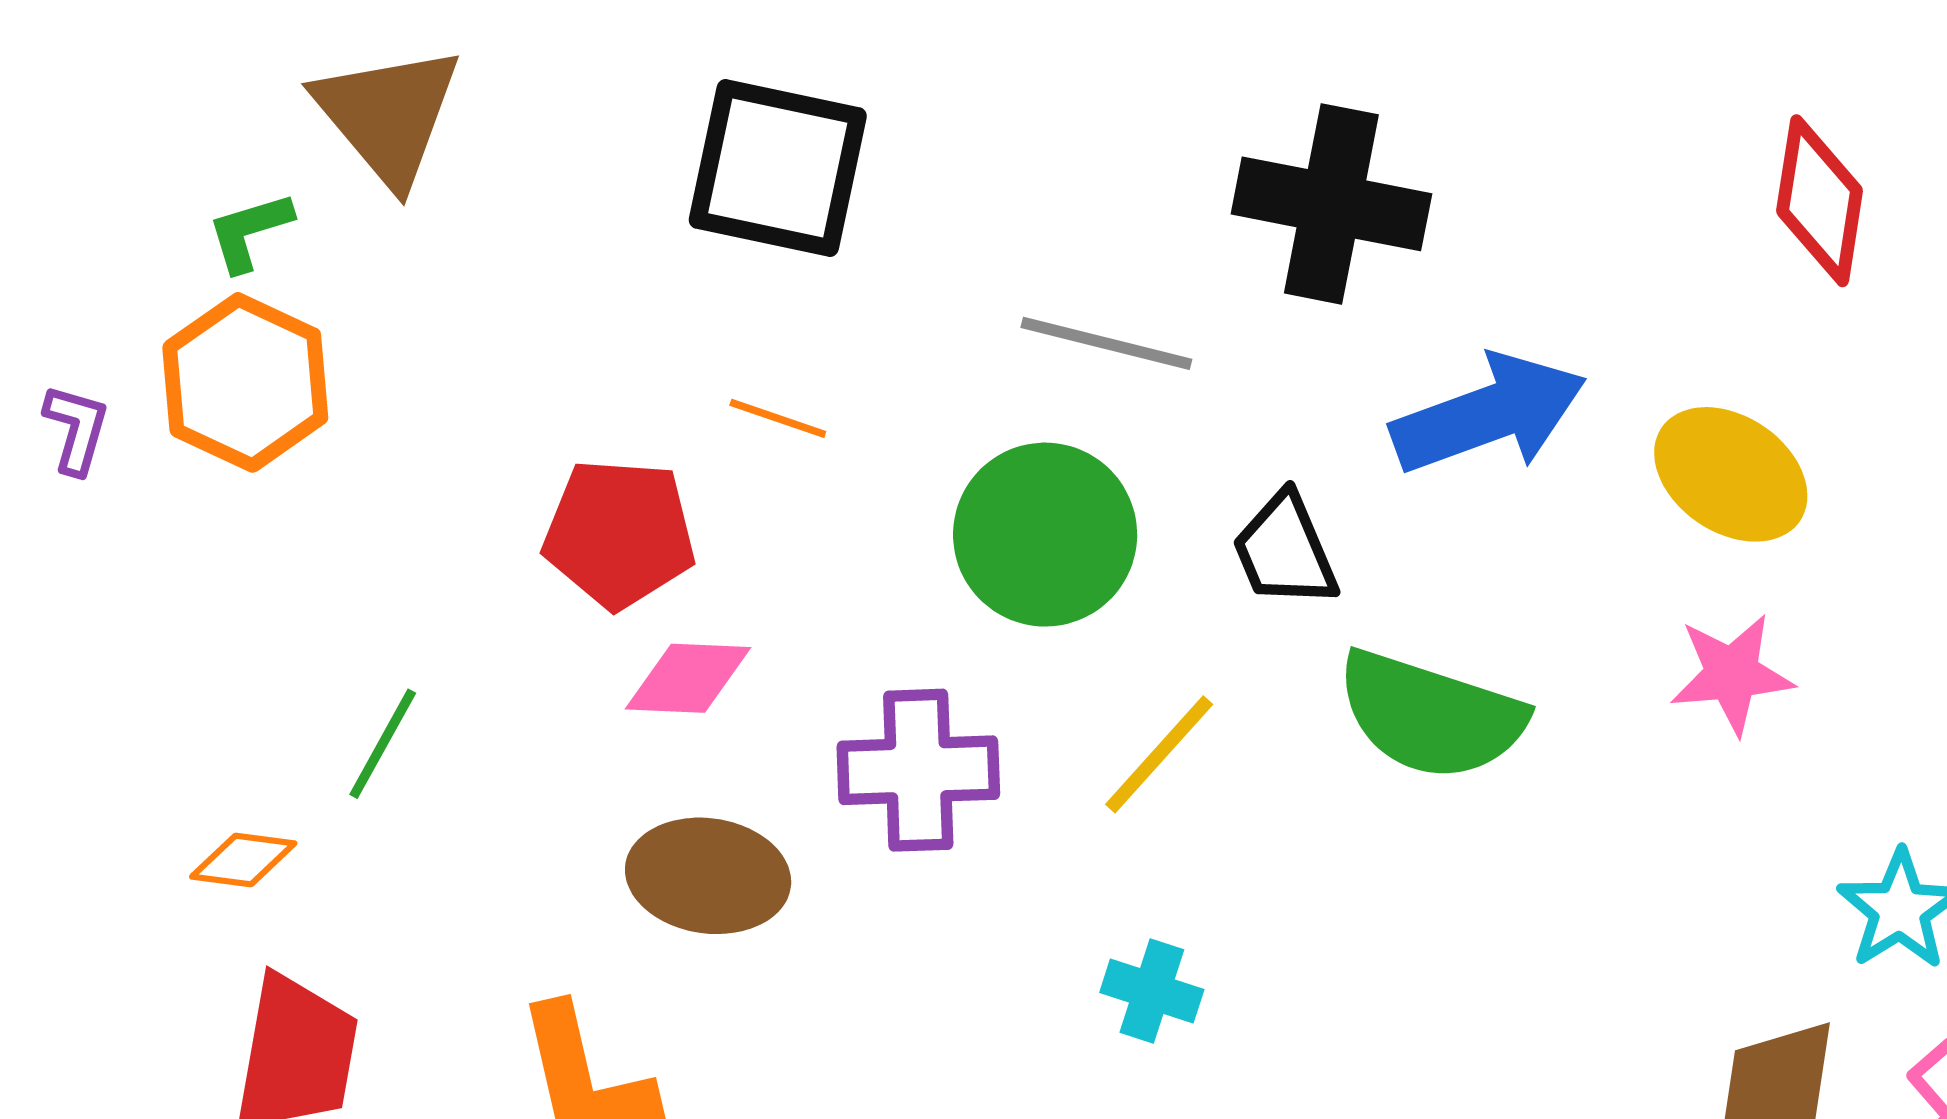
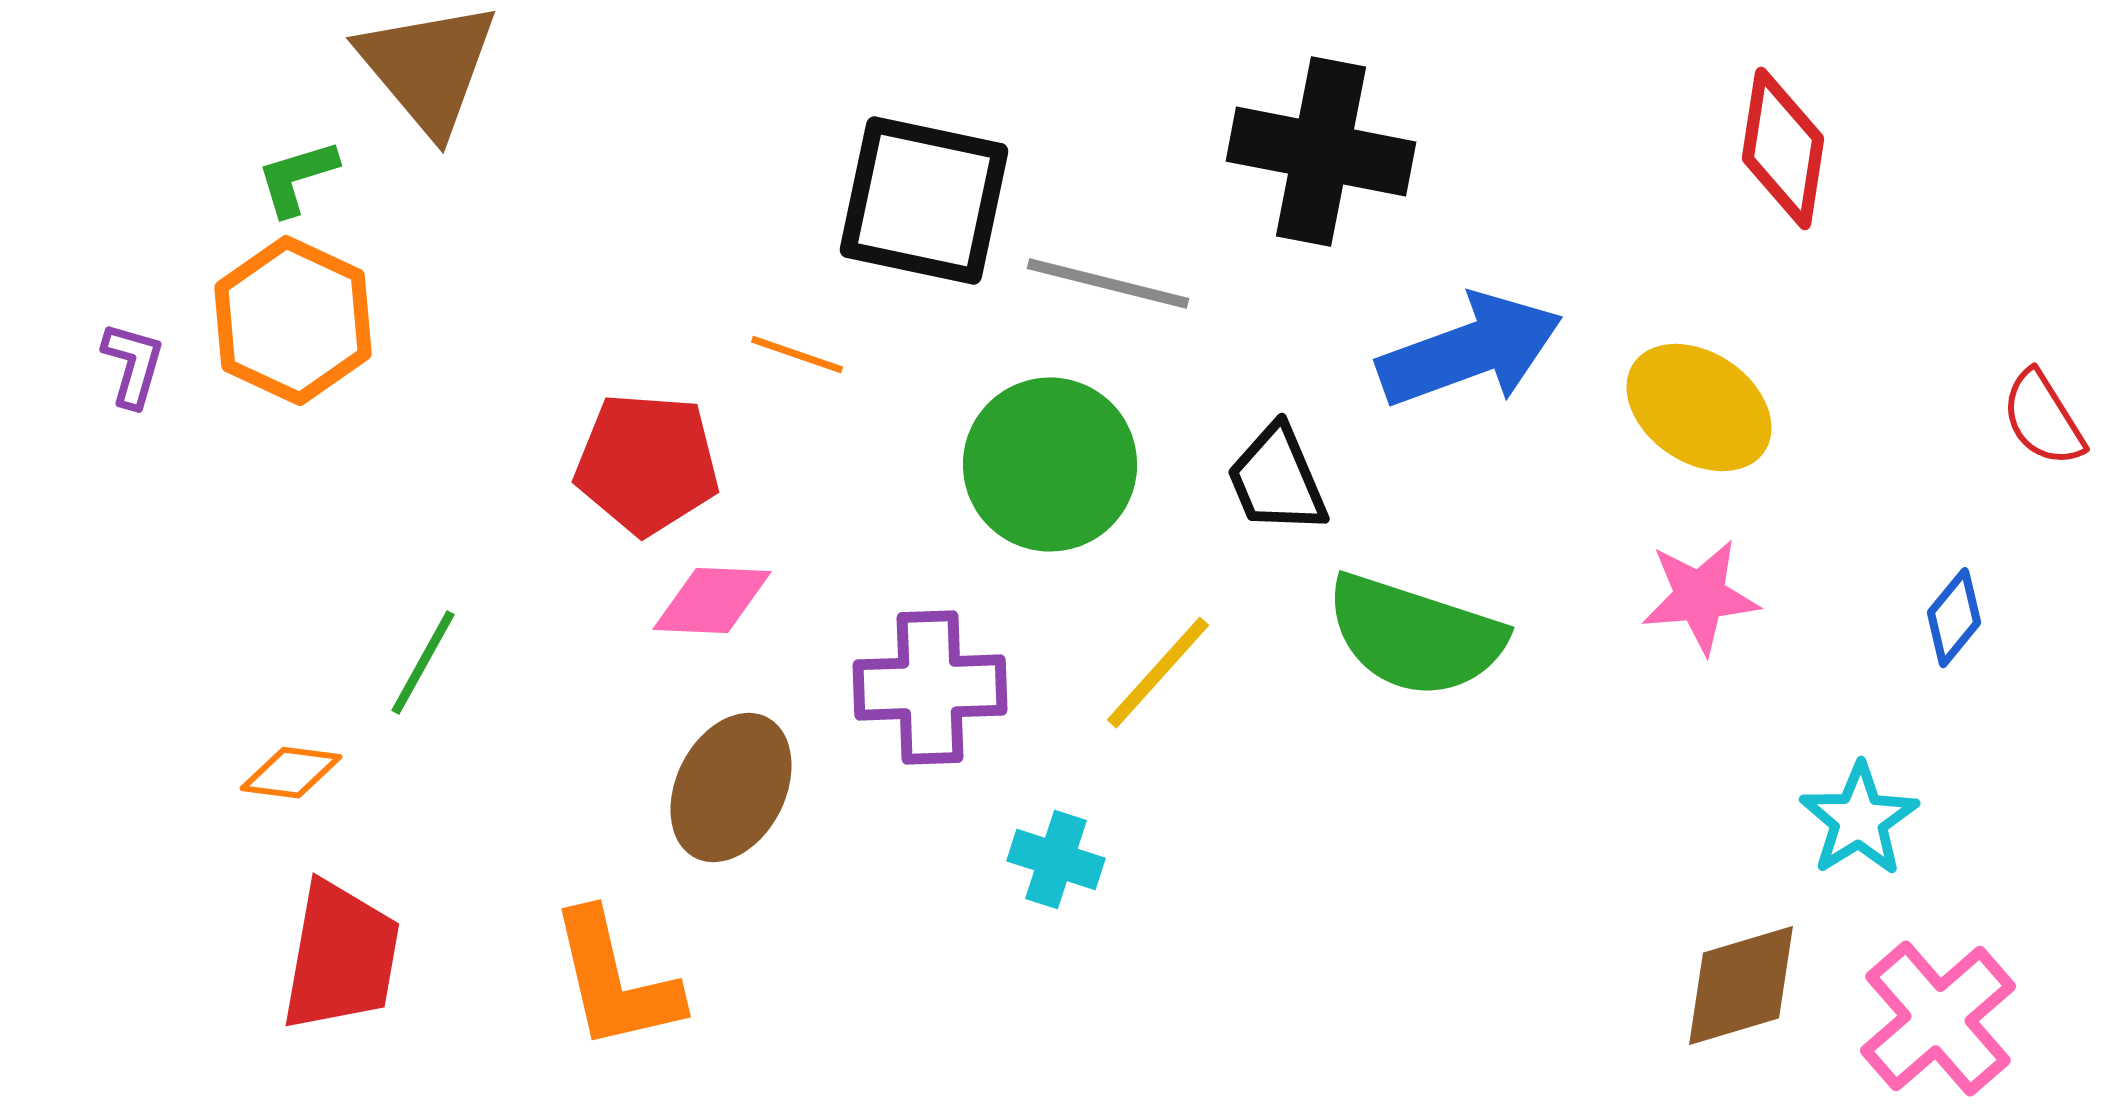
black square: (778, 168) -> (924, 201), moved
brown ellipse: (708, 876) -> (731, 788), turned -71
cyan cross: (1152, 991) -> (1056, 860), moved

